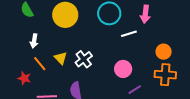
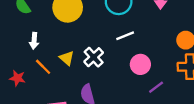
white line: (129, 34) -> (125, 36), moved
red star: (24, 78) -> (17, 78), moved

